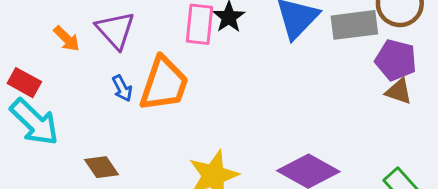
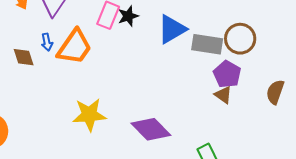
brown diamond: (102, 167) -> (24, 57), moved

